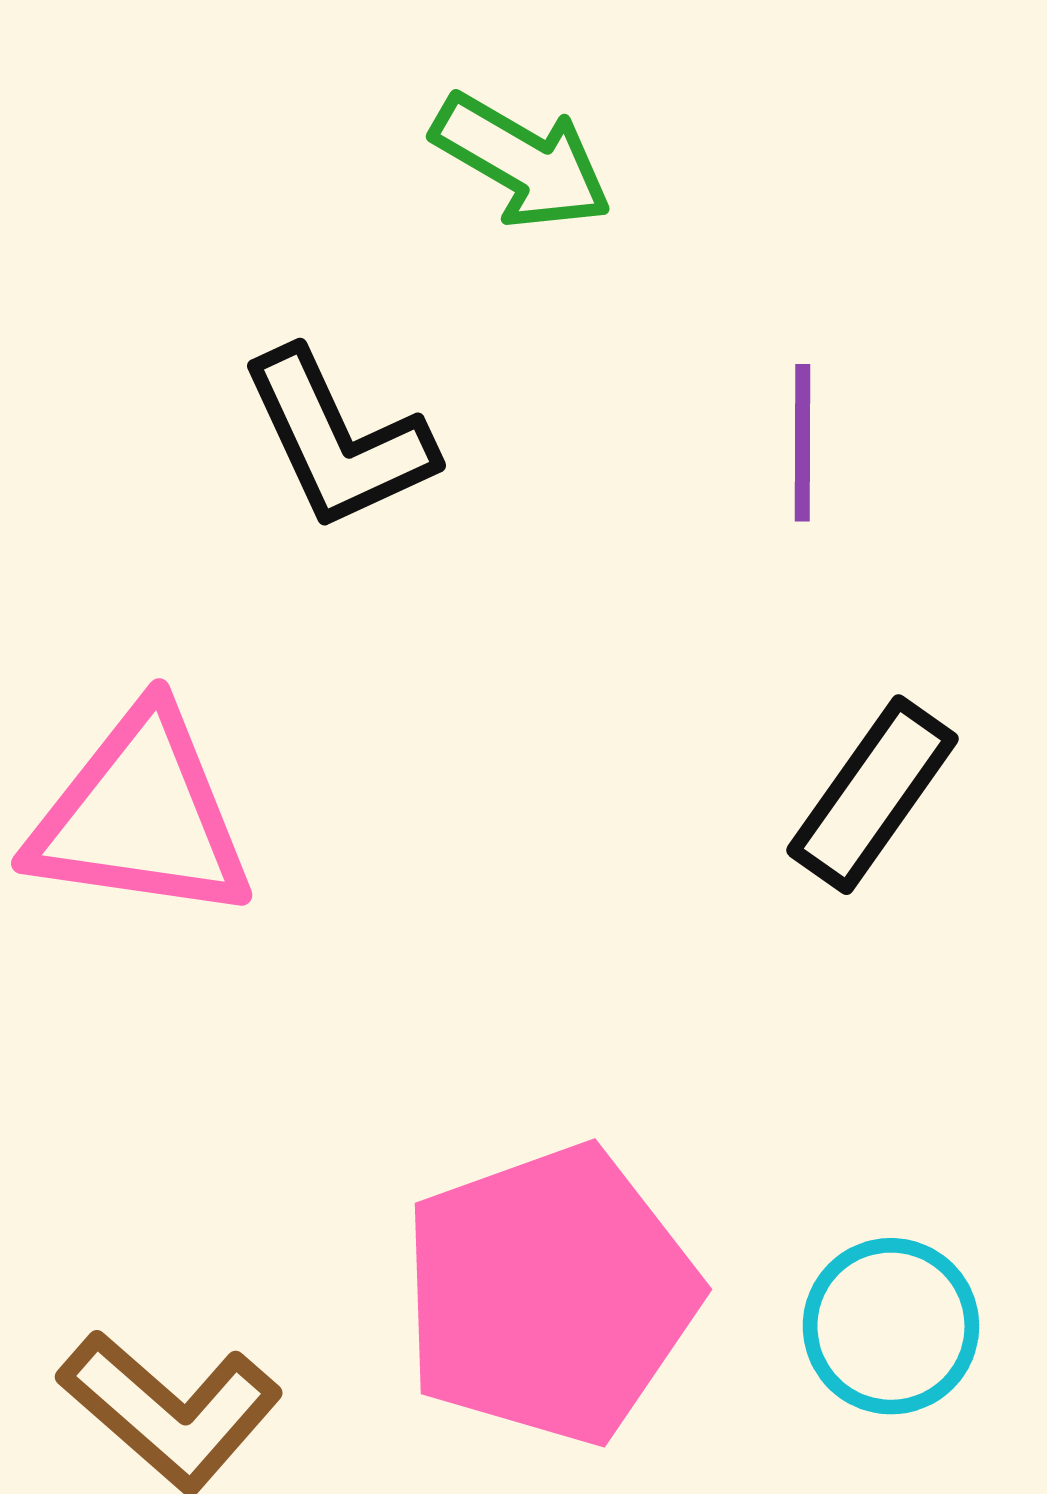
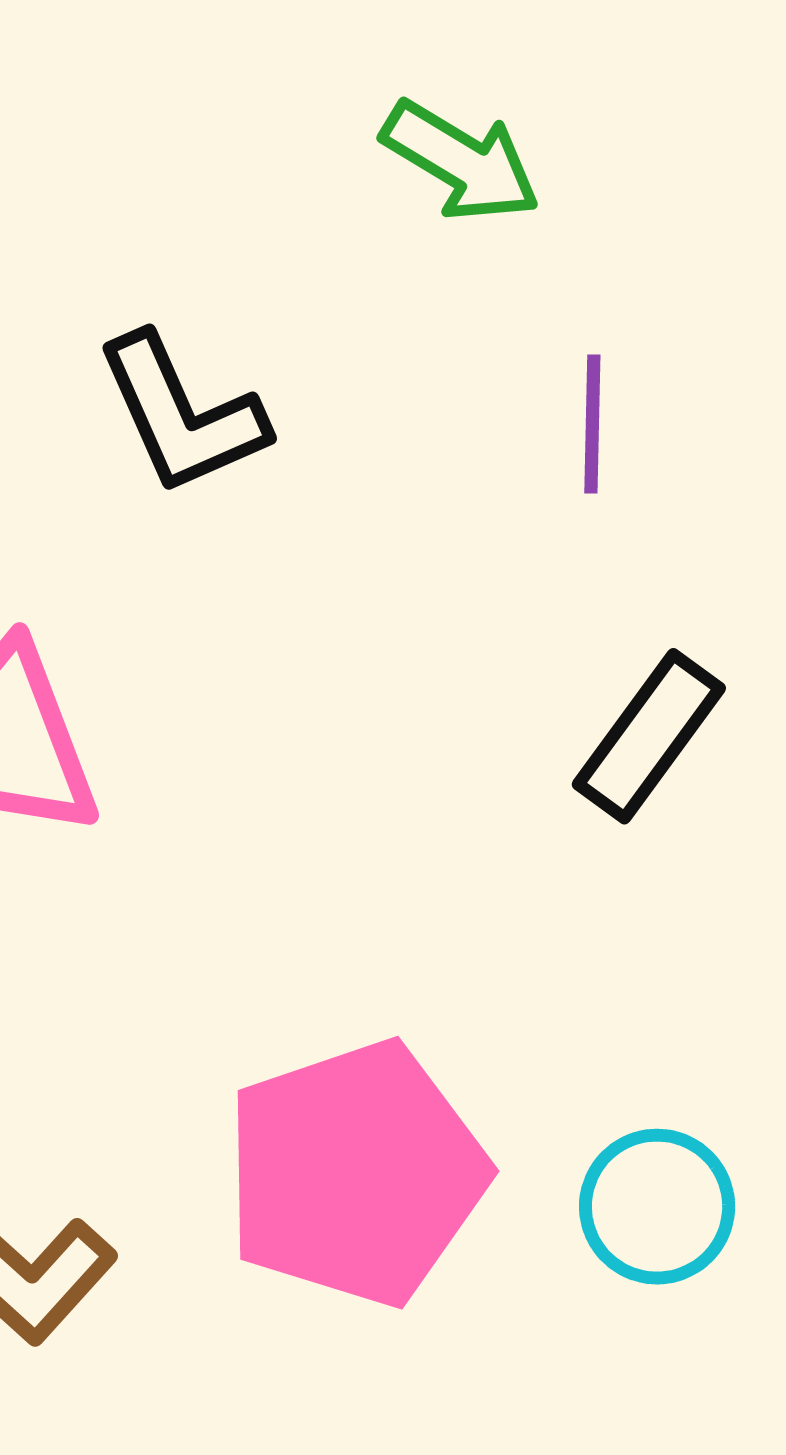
green arrow: (522, 161) -> (461, 161), moved

